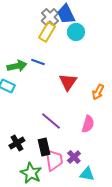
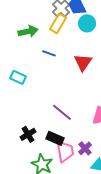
green arrow: (17, 66) -> (28, 31), moved
red triangle: (68, 82) -> (83, 62), moved
black rectangle: (44, 147) -> (55, 138), turned -54

